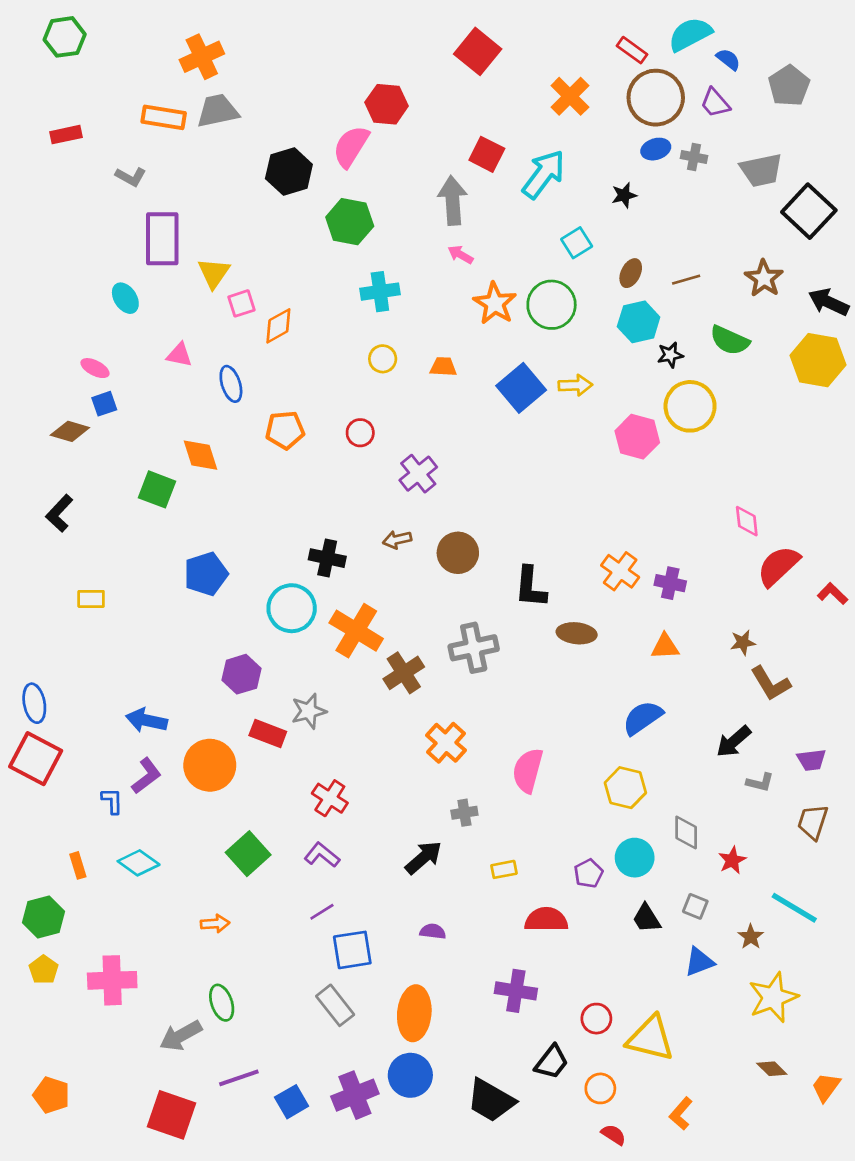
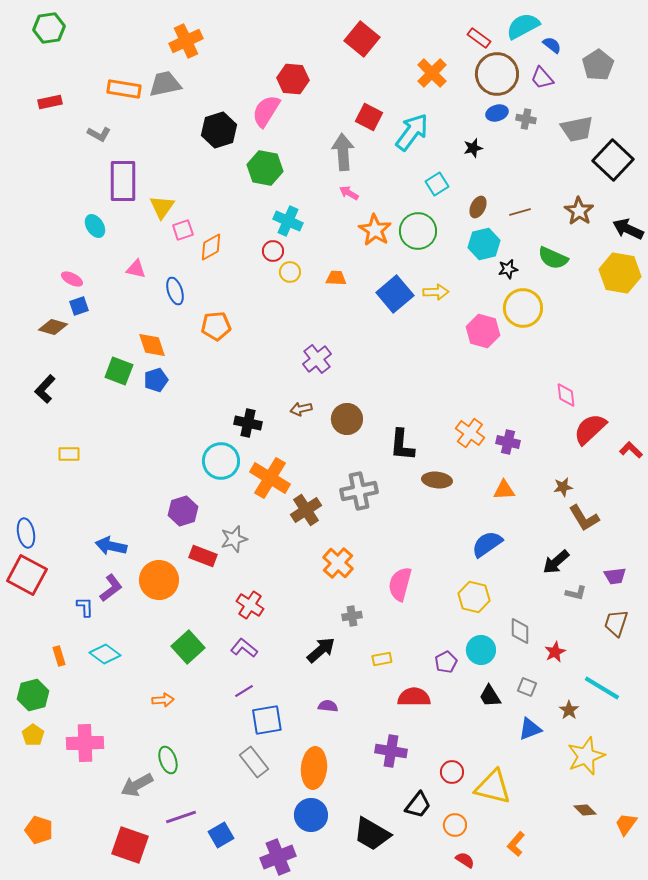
orange cross: (202, 57) -> (186, 41), moved
cyan cross: (380, 292) -> (288, 221), turned 32
red circle: (360, 433) -> (273, 251), moved
blue pentagon: (206, 574) -> (156, 380), moved, size x0.7
purple cross: (355, 1095) -> (278, 857), moved

